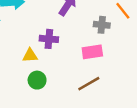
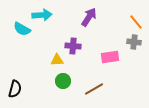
gray cross: (102, 25) -> (134, 42), moved
brown line: (89, 84) -> (94, 89), moved

